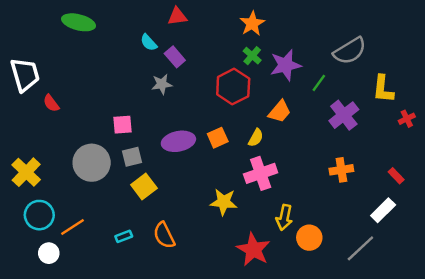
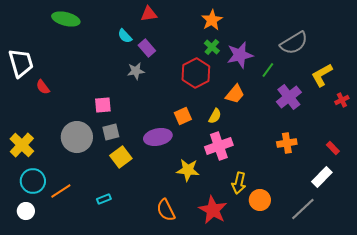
yellow L-shape: (383, 89) -> (322, 75), turned 55
purple ellipse: (178, 141) -> (158, 137), moved
orange semicircle: (164, 235) -> (166, 210), moved
white circle: (49, 253) -> (26, 211), moved

